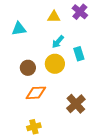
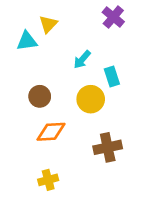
yellow triangle: (54, 17) -> (48, 24), moved, turned -48
yellow circle: (55, 64) -> (91, 99), moved
brown cross: (76, 104) -> (108, 147), turned 30

